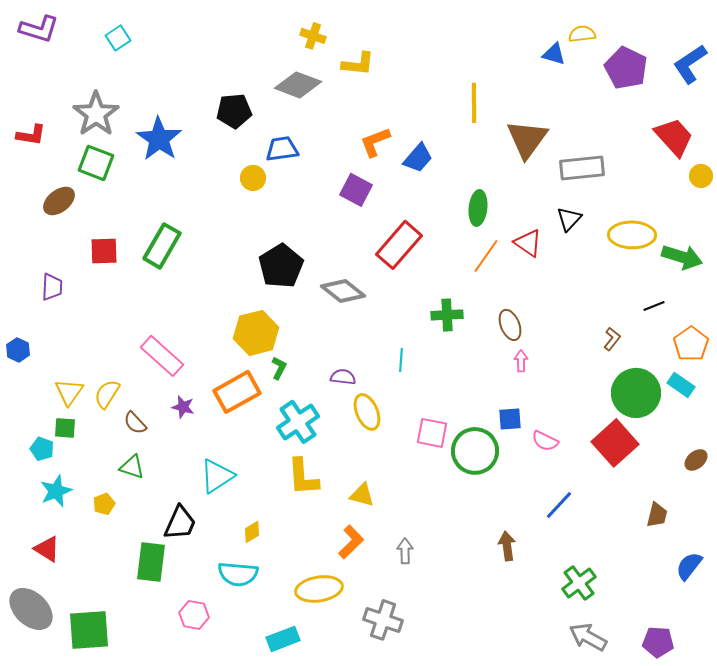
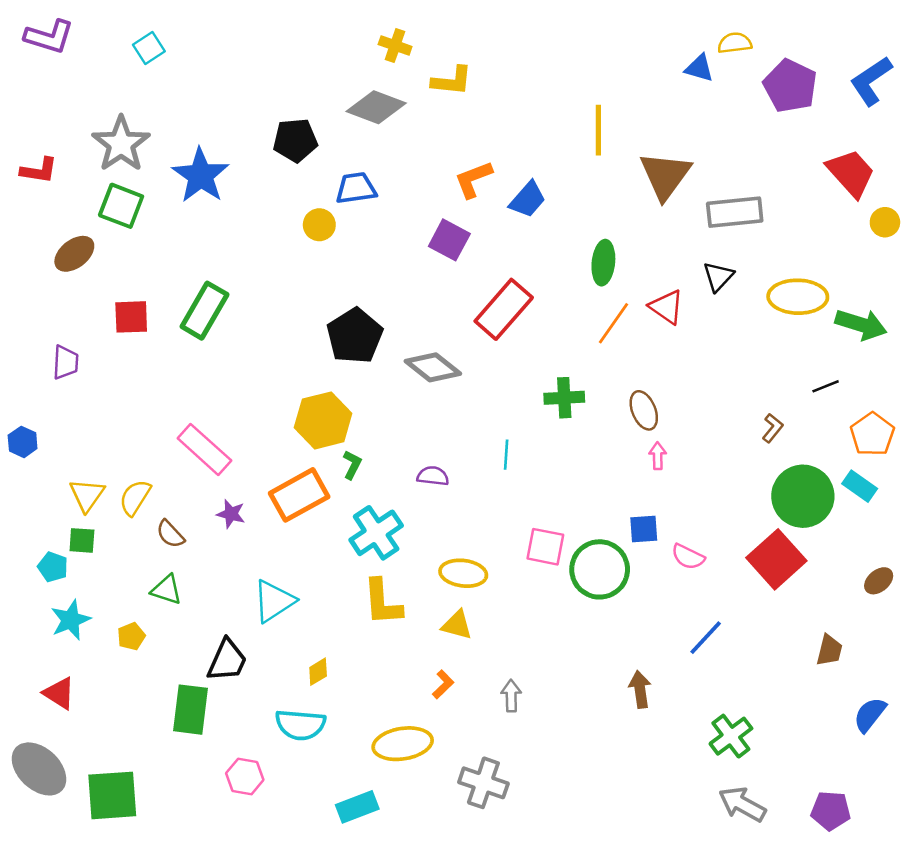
yellow ellipse: (367, 412) -> (463, 573), moved, turned -60
orange L-shape: (351, 542) -> (443, 684), size x0.7

